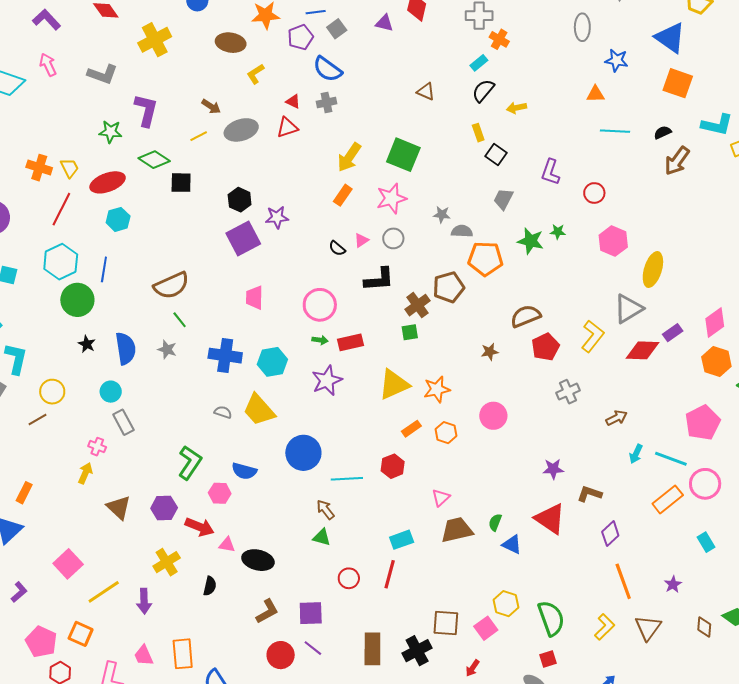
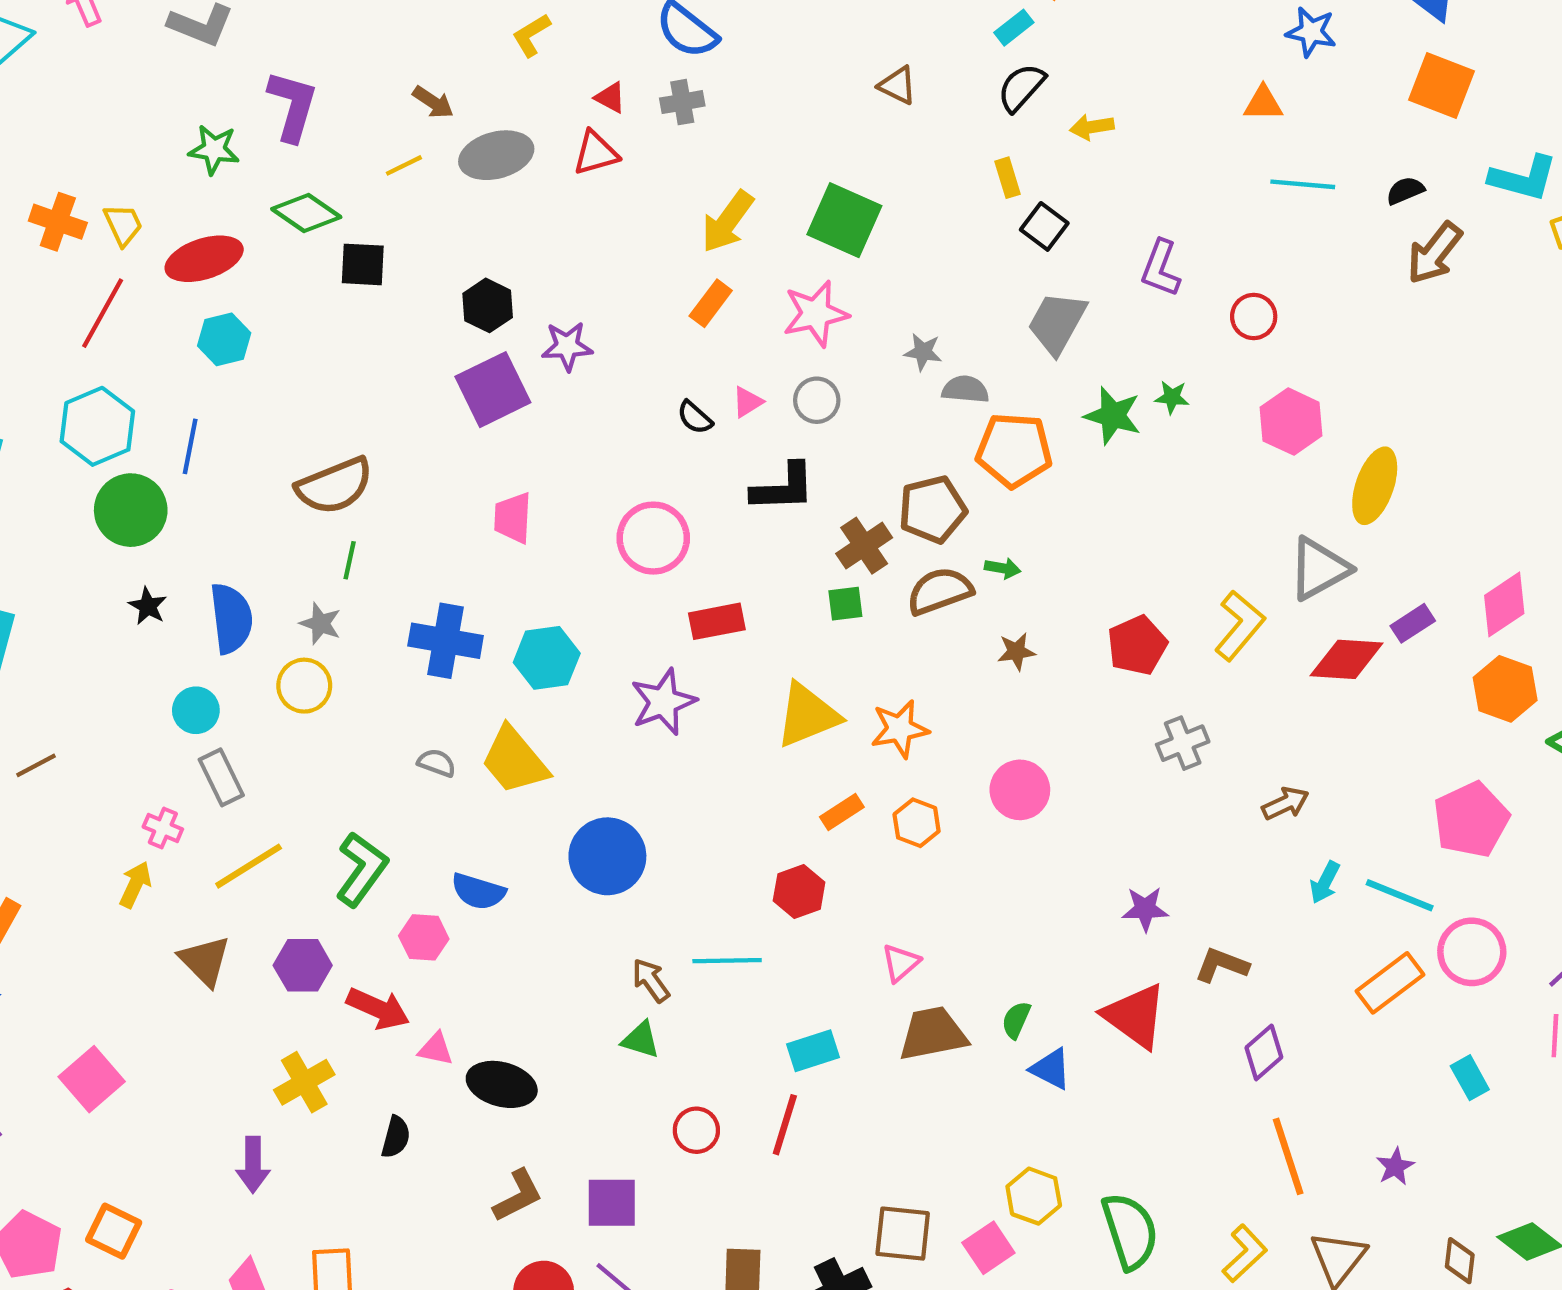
gray trapezoid: (503, 199) -> (1057, 323), size x1.4
brown semicircle: (526, 316) -> (940, 591), moved
green line: (180, 320) -> (350, 560), turned 48
green arrow: (320, 340) -> (1003, 568), moved
yellow circle: (52, 392) -> (304, 686), moved
cyan line: (347, 479) -> (727, 961), moved
yellow line: (104, 592) -> (249, 866), moved

